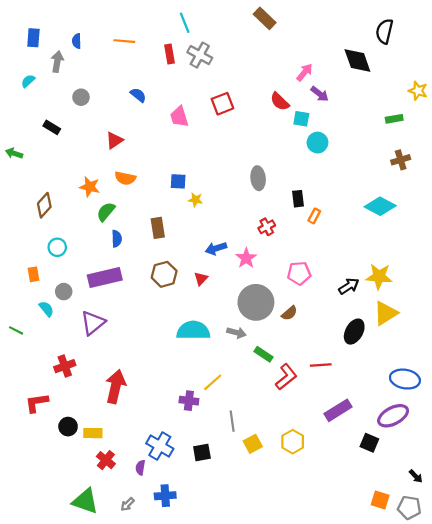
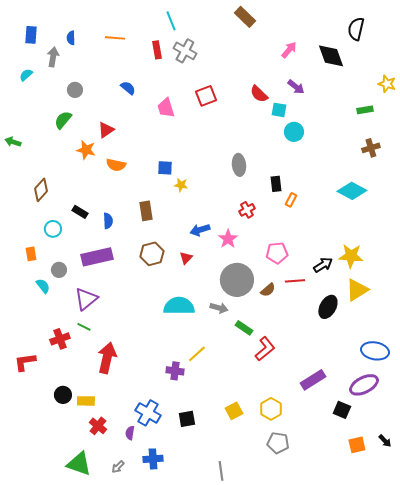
pink arrow: (305, 72) -> (289, 50), moved
black rectangle: (52, 127) -> (80, 212), moved
orange star: (90, 187) -> (86, 150), moved
green semicircle: (106, 212) -> (63, 120), moved
green line: (16, 330) -> (84, 327), moved
red line: (321, 365) -> (295, 281), moved
red L-shape: (37, 403) -> (25, 362), moved
gray line: (232, 421) -> (221, 471), moved
orange square: (380, 500) -> (357, 445), moved, turned -30
gray pentagon: (409, 508) -> (278, 443), moved

